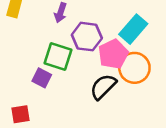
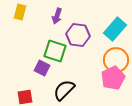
pink pentagon: (113, 54) -> (113, 78), moved
black semicircle: (103, 87) -> (64, 90), moved

